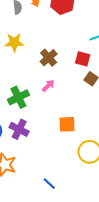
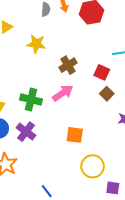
pink arrow: (48, 86) -> (63, 93), size x1.5
green cross: (18, 97) -> (31, 99), turned 30

